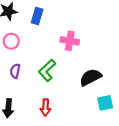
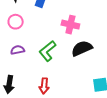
purple semicircle: (15, 71) -> (18, 50), turned 64
black semicircle: (91, 77) -> (82, 48), moved

